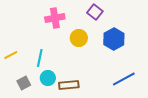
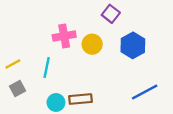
pink cross: (55, 18) -> (64, 36), moved
cyan circle: (48, 78) -> (56, 102), moved
gray square: (24, 83) -> (17, 88), moved

